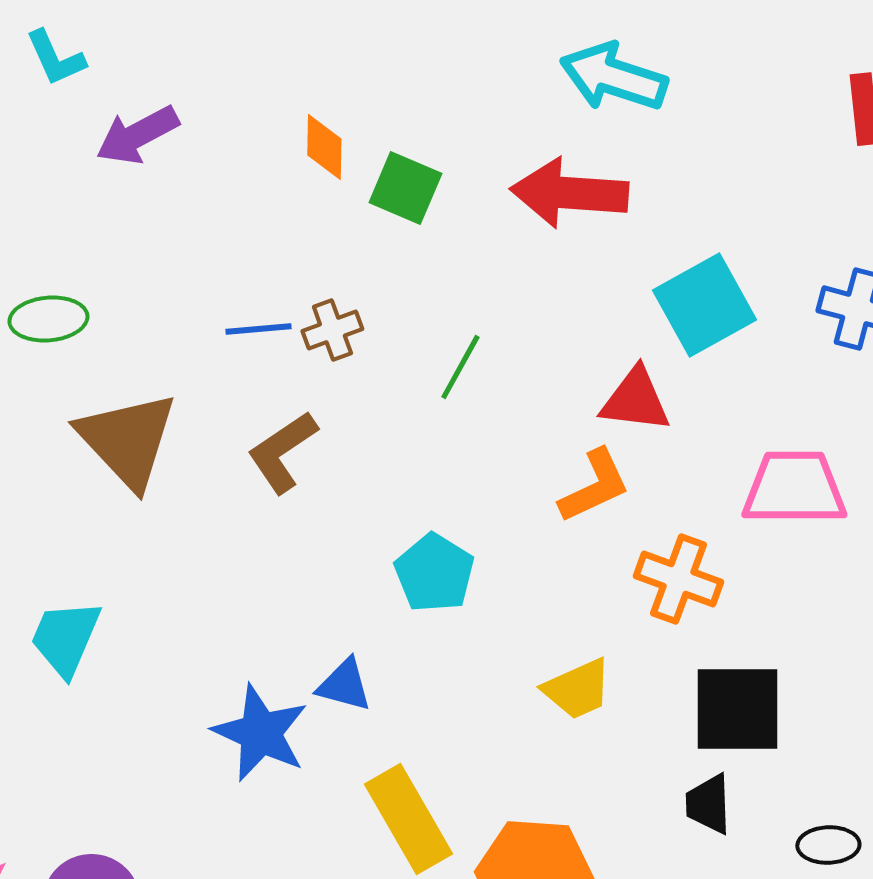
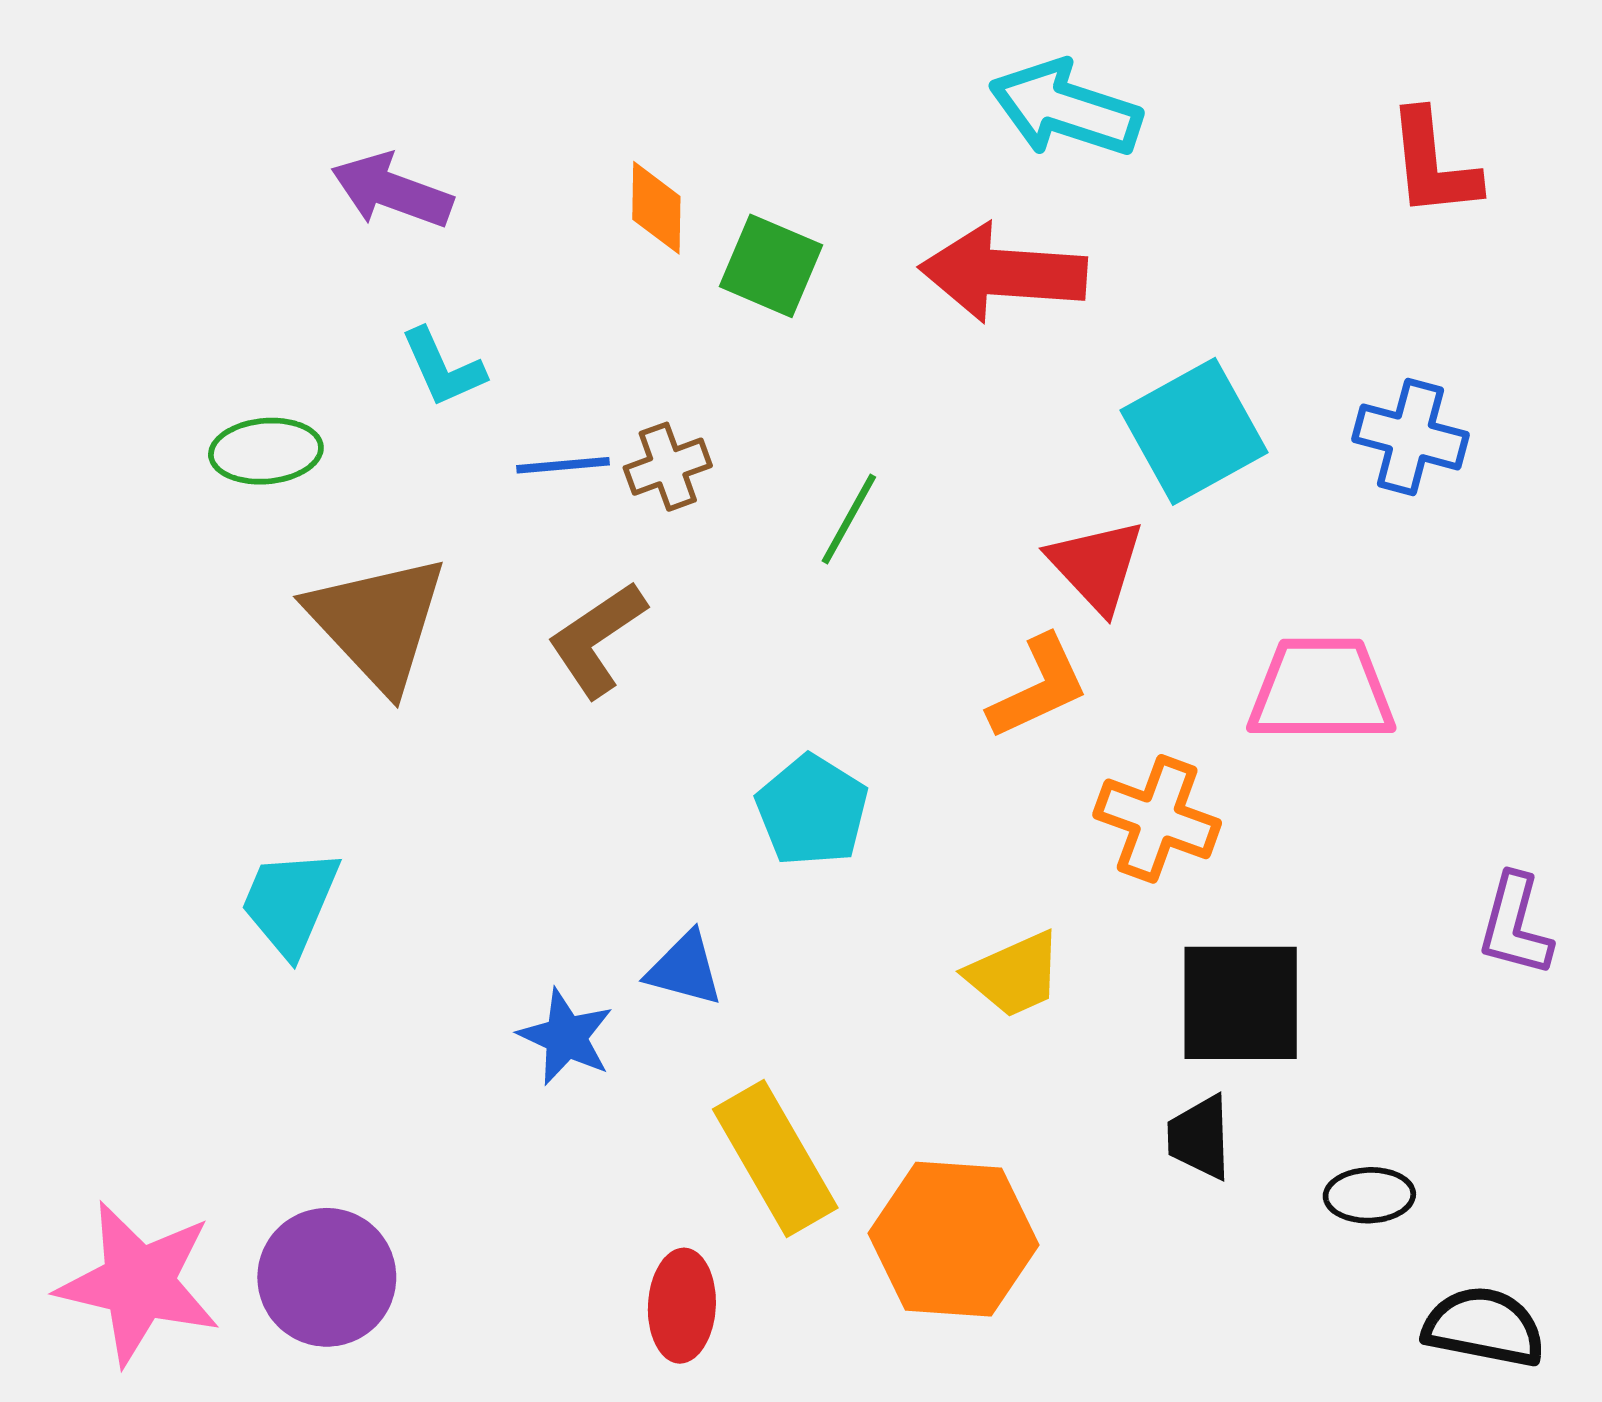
cyan L-shape: (55, 58) -> (443, 368), moved
purple arrow: (137, 135) -> (392, 191), turned 48
red triangle: (635, 400) -> (1096, 566), turned 40
blue star: (260, 733) -> (566, 1037), size x0.7

